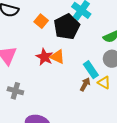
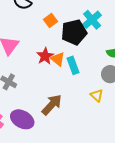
cyan rectangle: (91, 70) -> (73, 65), moved
brown arrow: (85, 84) -> (52, 105), moved, size x1.6

